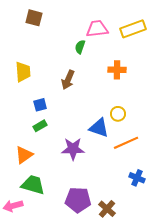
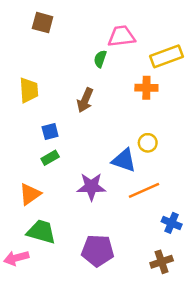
yellow rectangle: (133, 29) -> (167, 56), moved
orange line: (126, 143) -> (144, 190), moved
brown cross: (107, 209) -> (162, 262), moved, turned 30

